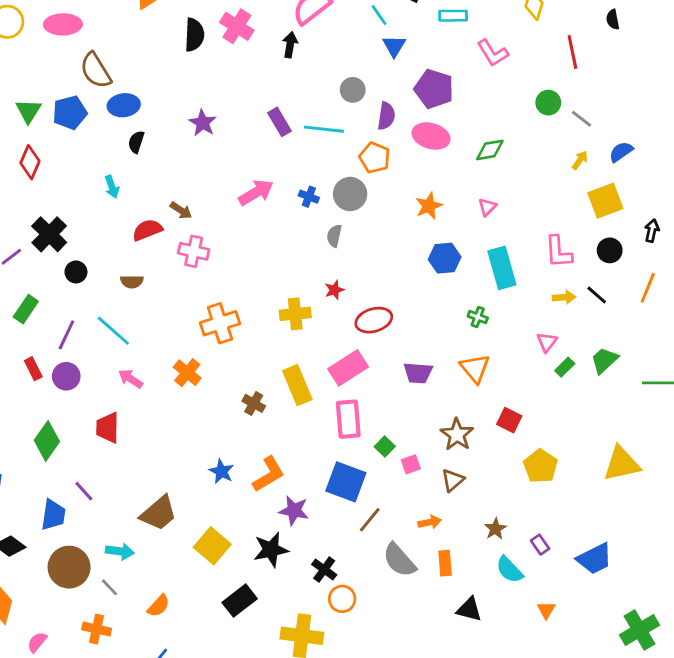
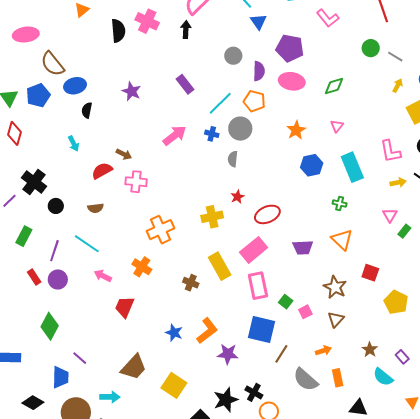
cyan line: (324, 129) -> (220, 103), moved, turned -44
red trapezoid: (108, 428) -> (125, 307), moved, turned 30
black star: (271, 550) -> (226, 400), moved

